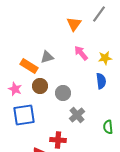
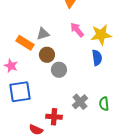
yellow star: (105, 58) -> (101, 35), size x1.5
brown circle: (40, 86) -> (47, 55), moved
gray cross: (77, 115) -> (80, 102), moved

